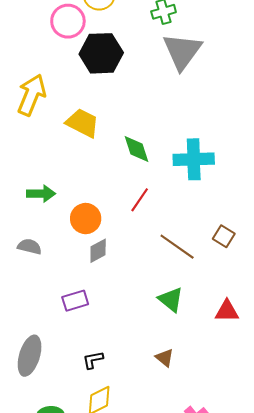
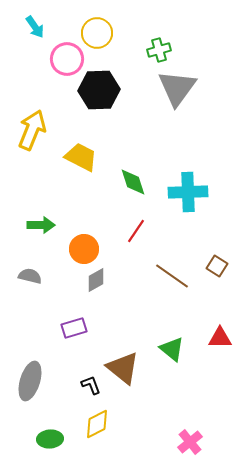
green triangle: (171, 300) -> (172, 349), moved
brown triangle: (165, 358) -> (123, 368), moved, size x1.8
black L-shape: (93, 360) -> (91, 385), turned 80

